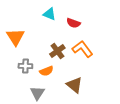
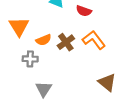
orange semicircle: (46, 71) -> (44, 40), moved
brown triangle: (74, 85) -> (107, 82), moved

